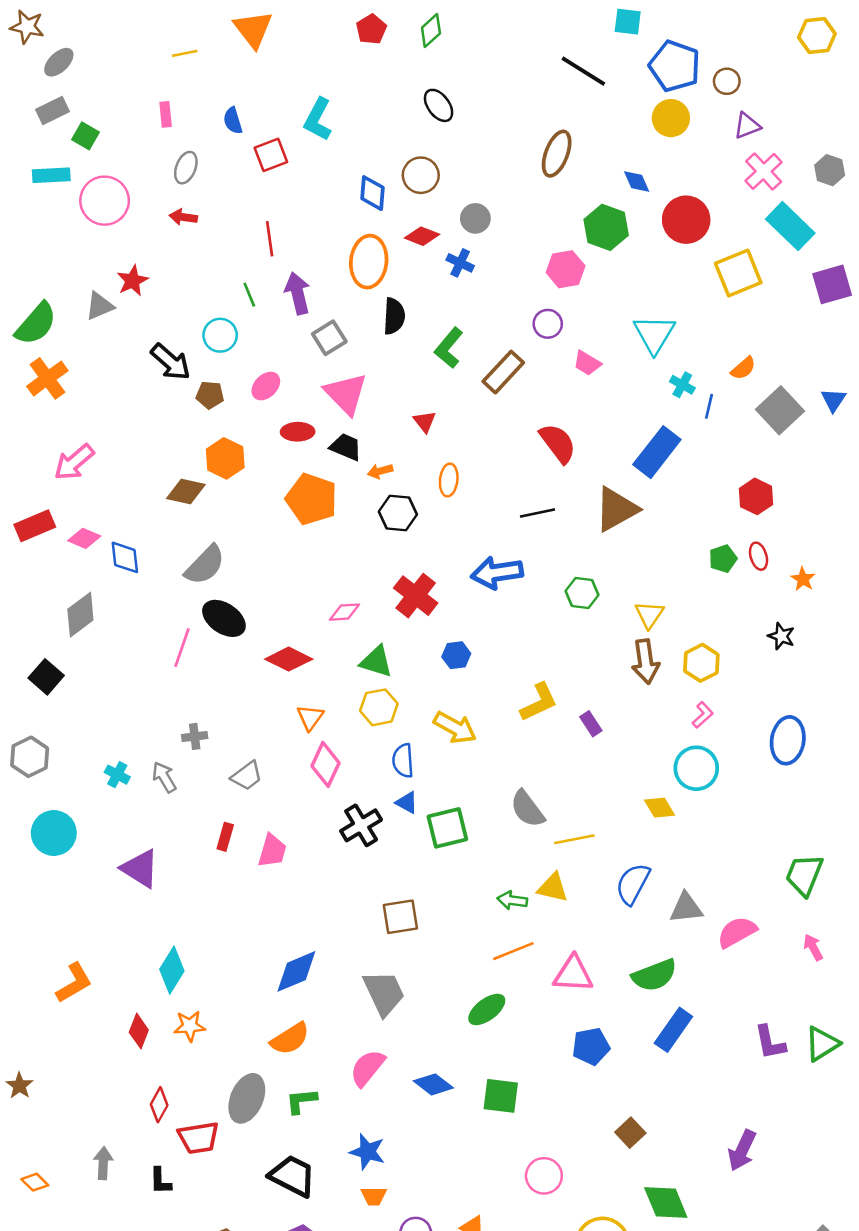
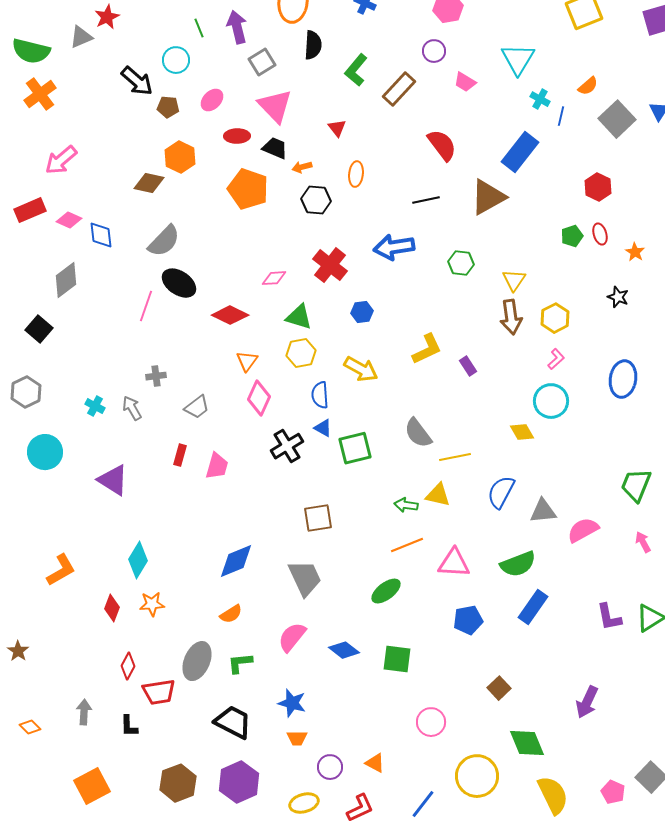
green semicircle: (36, 324) -> (31, 51), turned 63
orange semicircle: (290, 1039) -> (231, 614), size x0.7

